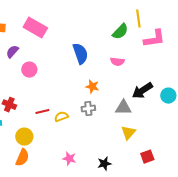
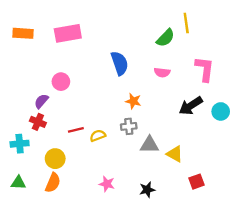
pink rectangle: (35, 28) -> (68, 33), turned -40
pink L-shape: (154, 39) -> (205, 69), moved, turned -75
purple semicircle: (12, 52) -> (41, 101), moved
gray triangle: (123, 108) -> (149, 145), moved
yellow triangle: (128, 133) -> (175, 154), turned -42

